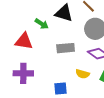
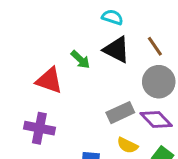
gray rectangle: (66, 48) -> (120, 113), moved, turned -30

